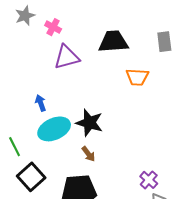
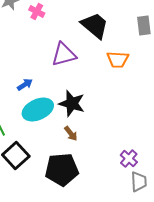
black trapezoid: (113, 42) -> (95, 26), turned 44
purple triangle: (67, 57) -> (64, 55), moved
blue arrow: (41, 103) -> (25, 85), turned 77

